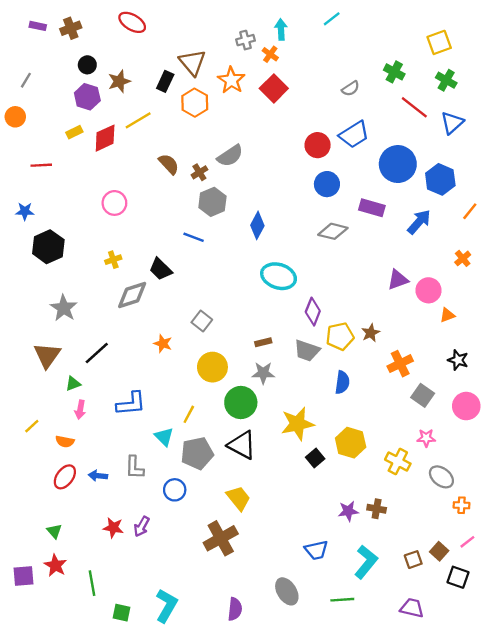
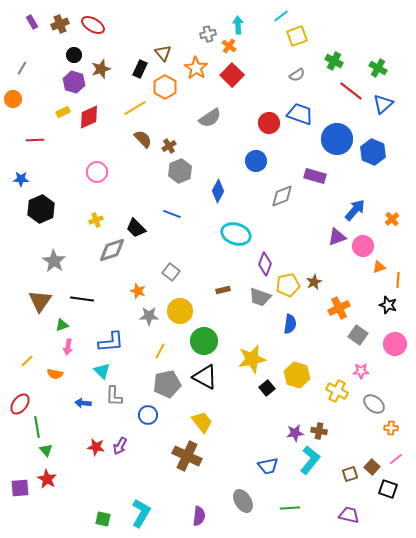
red ellipse: (132, 22) -> (93, 25), moved
purple rectangle: (38, 26) -> (32, 22), turned 48
yellow square: (439, 42) -> (297, 36), moved
brown triangle: (192, 62) -> (163, 53), size x0.7
yellow line: (138, 120) -> (135, 108), moved
blue trapezoid: (354, 135) -> (300, 114), turned -128
gray semicircle: (230, 156) -> (210, 118), moved
blue circle: (327, 184) -> (256, 161), moved
orange line: (470, 211) -> (398, 280), moved, turned -35
blue arrow: (419, 222) -> (355, 210), moved
gray diamond: (333, 231) -> (282, 196), turned -35
blue line: (194, 237) -> (172, 214), moved
black line: (97, 353) -> (82, 299), turned 50
gray star: (263, 373) -> (149, 316), moved
cyan triangle: (164, 437) -> (102, 371), moved
red ellipse: (65, 477) -> (20, 404), moved
brown cross: (221, 538) -> (187, 456), turned -36
cyan L-shape: (366, 562) -> (310, 460), moved
green line: (92, 583) -> (37, 427), moved

